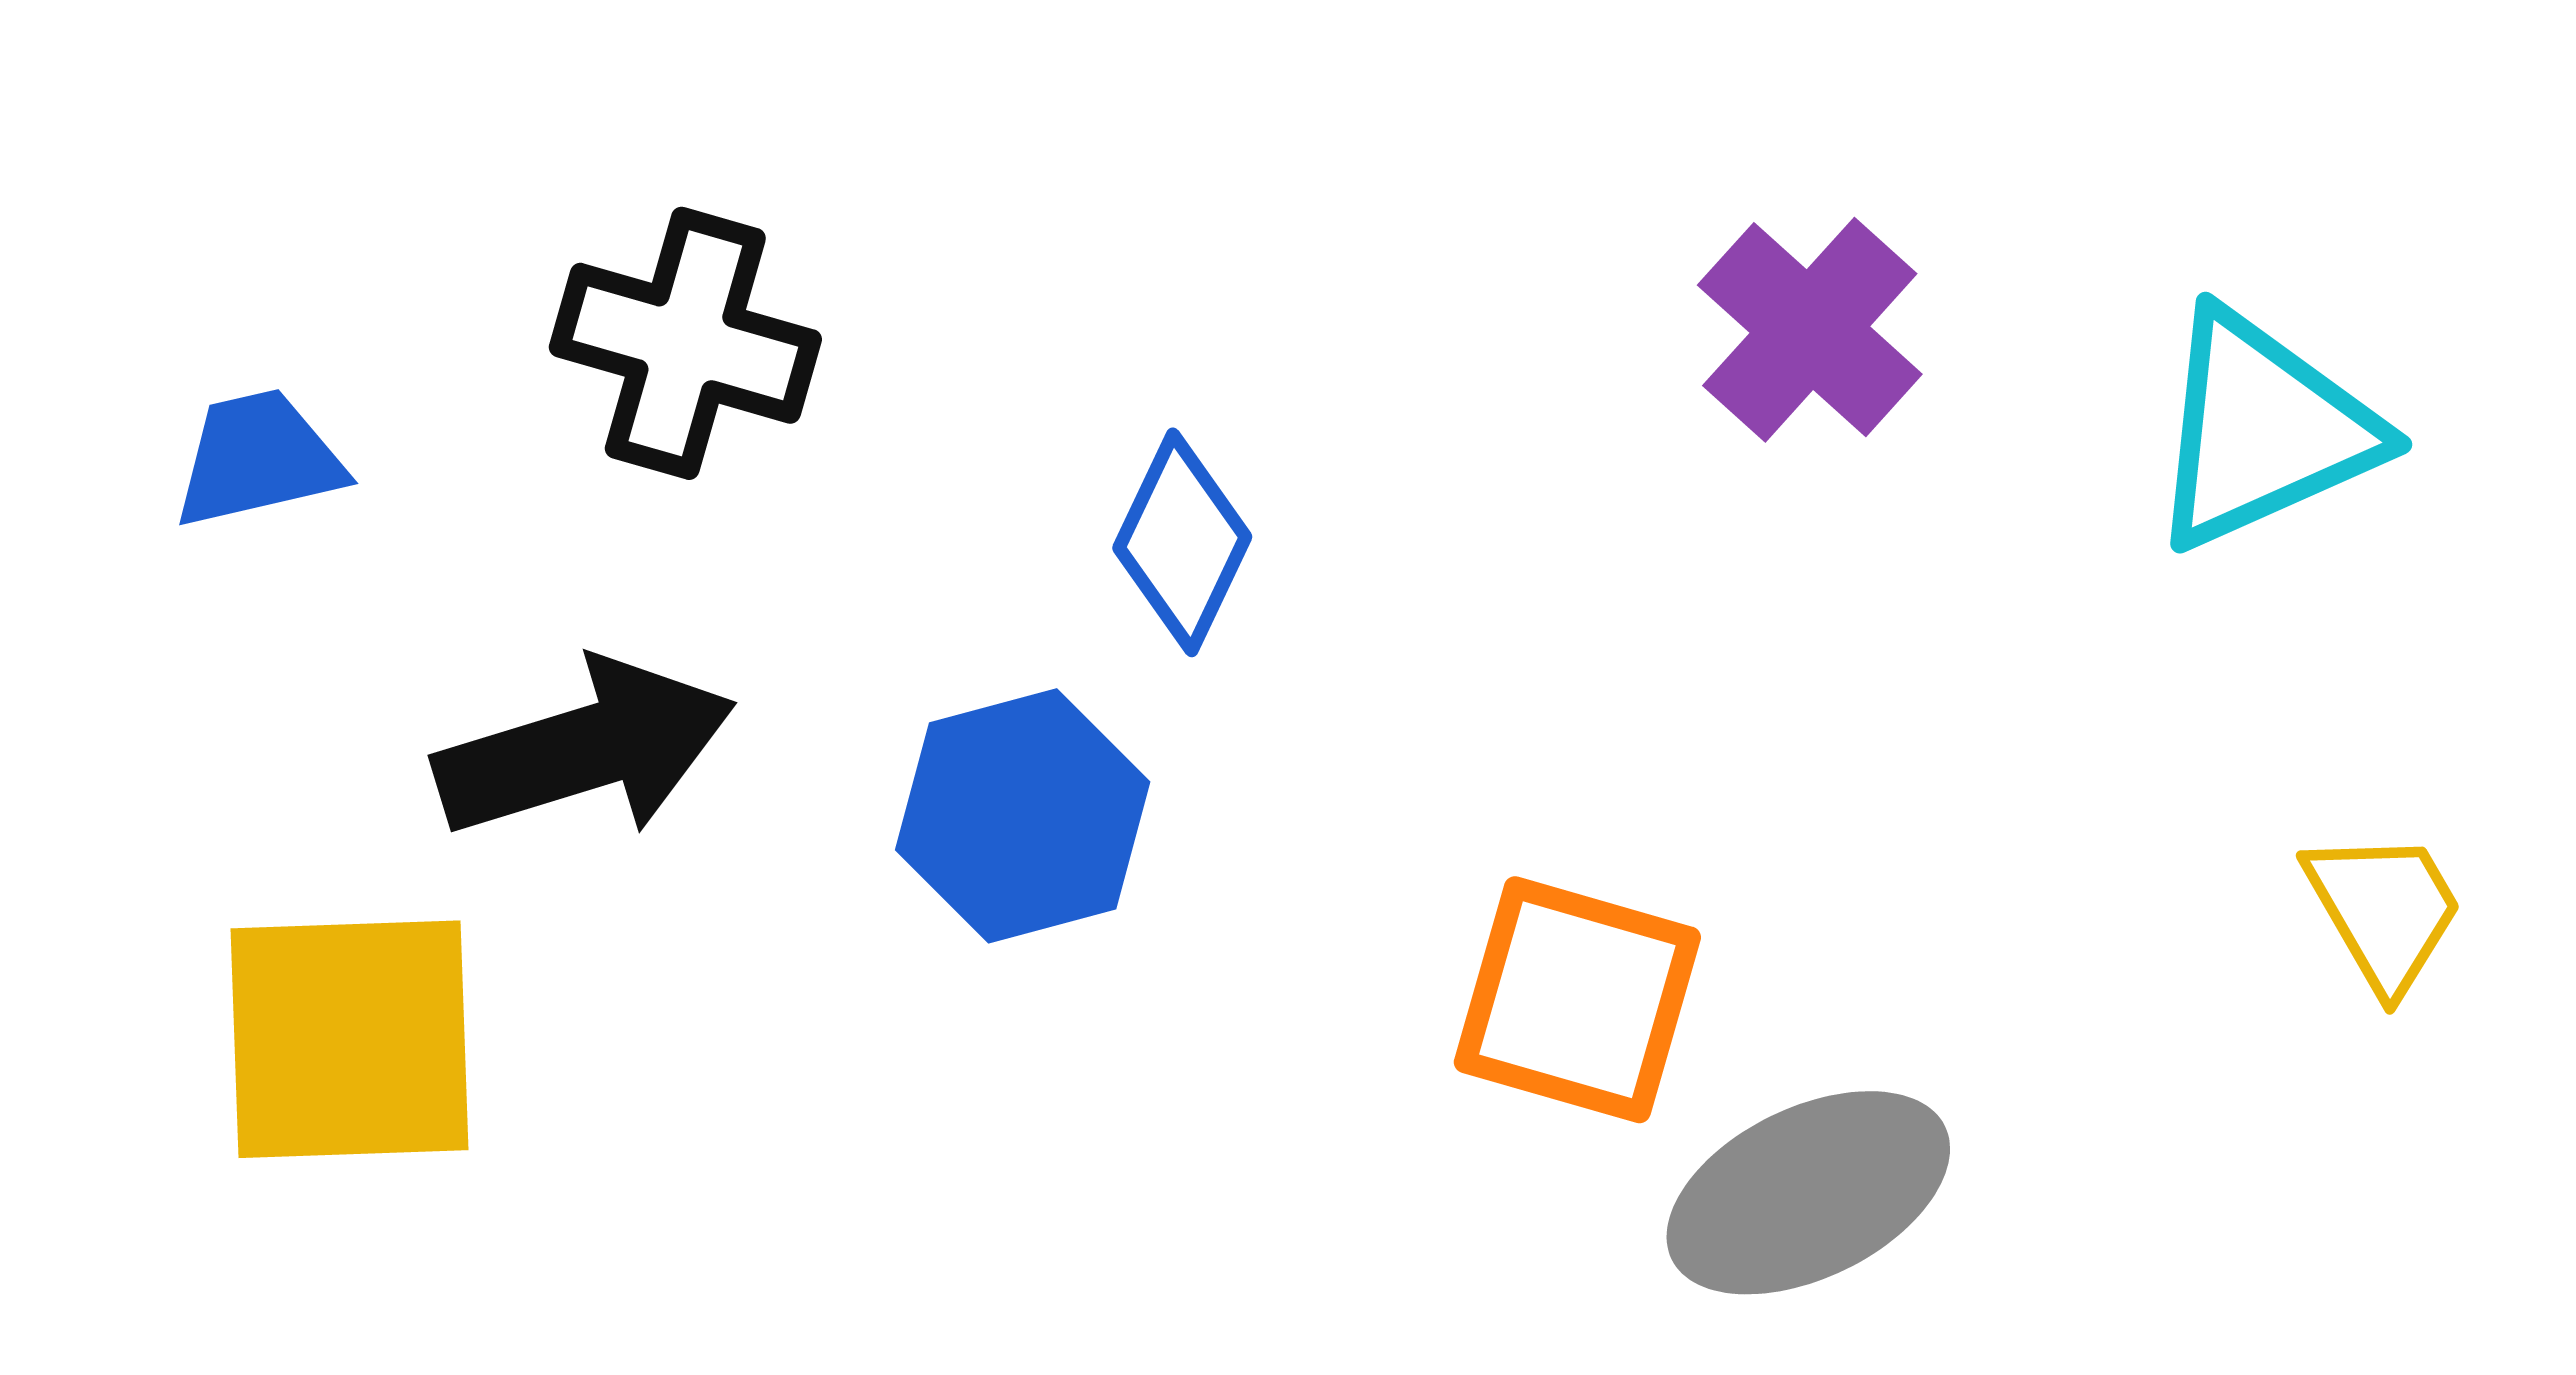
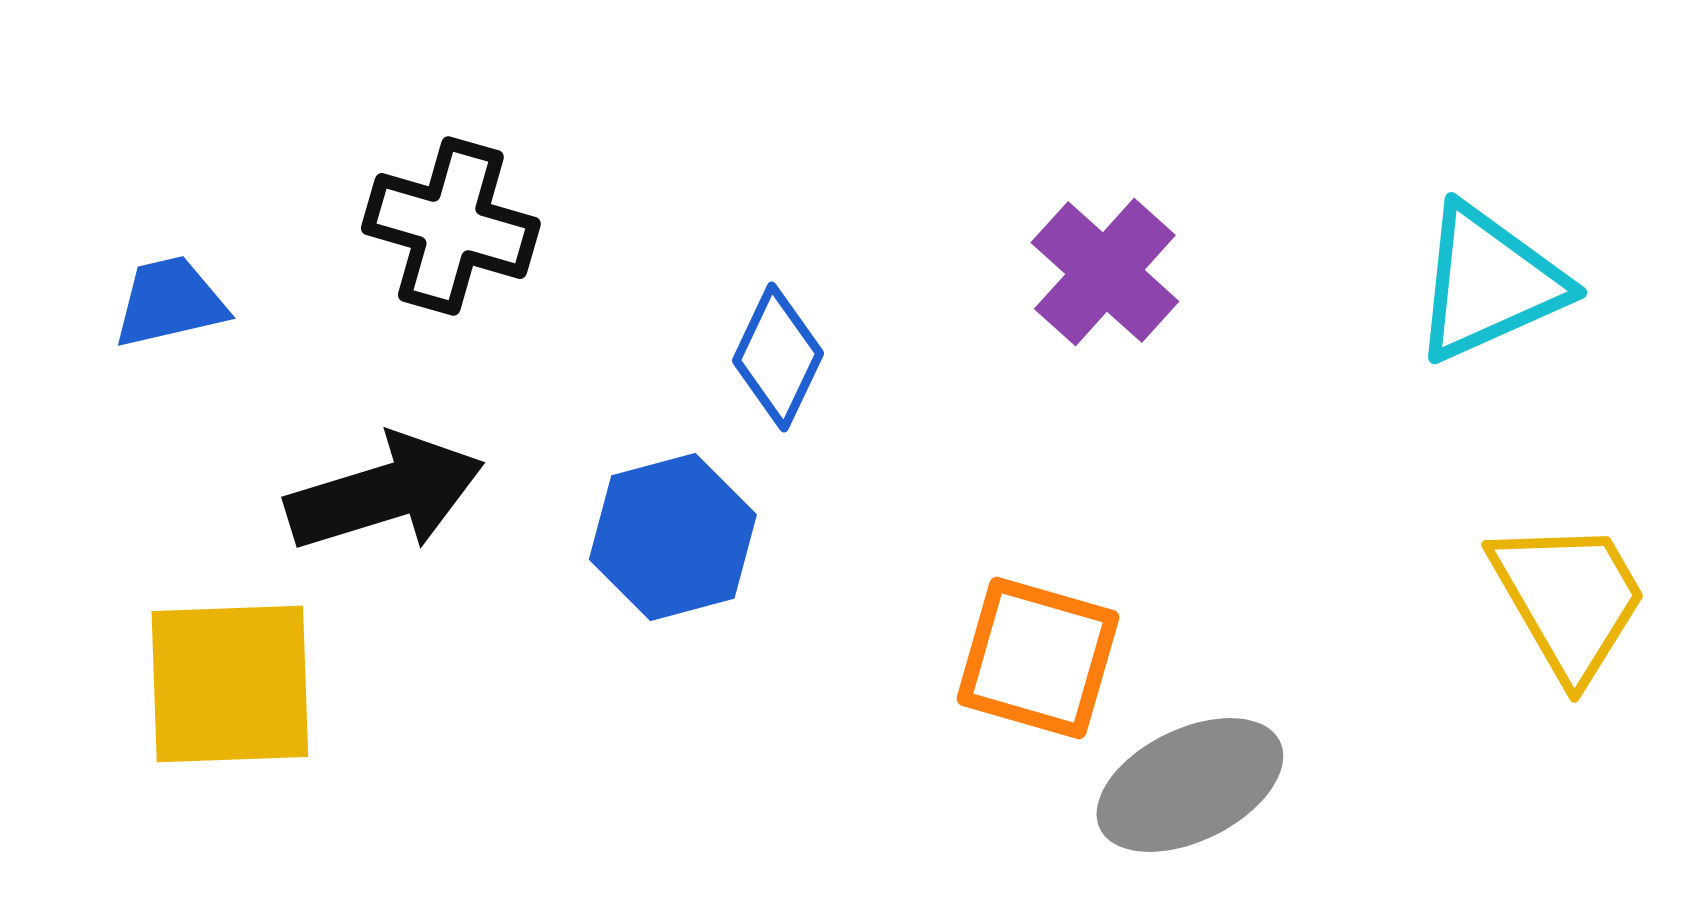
purple cross: (1810, 330) -> (1105, 272), moved
yellow trapezoid: (2384, 910) -> (1569, 599), size x1.5

